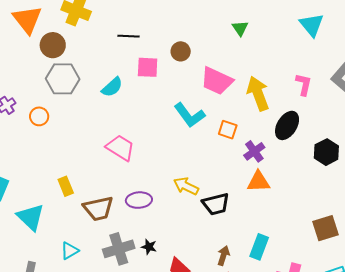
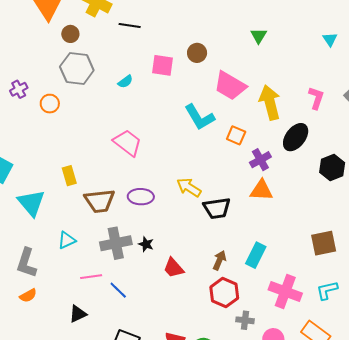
cyan triangle: (312, 25) -> (330, 39), size x0.6
black line: (128, 36) -> (130, 26), moved
brown circle: (53, 45) -> (70, 34), size x0.7
cyan semicircle: (112, 87) -> (125, 82), size x0.7

